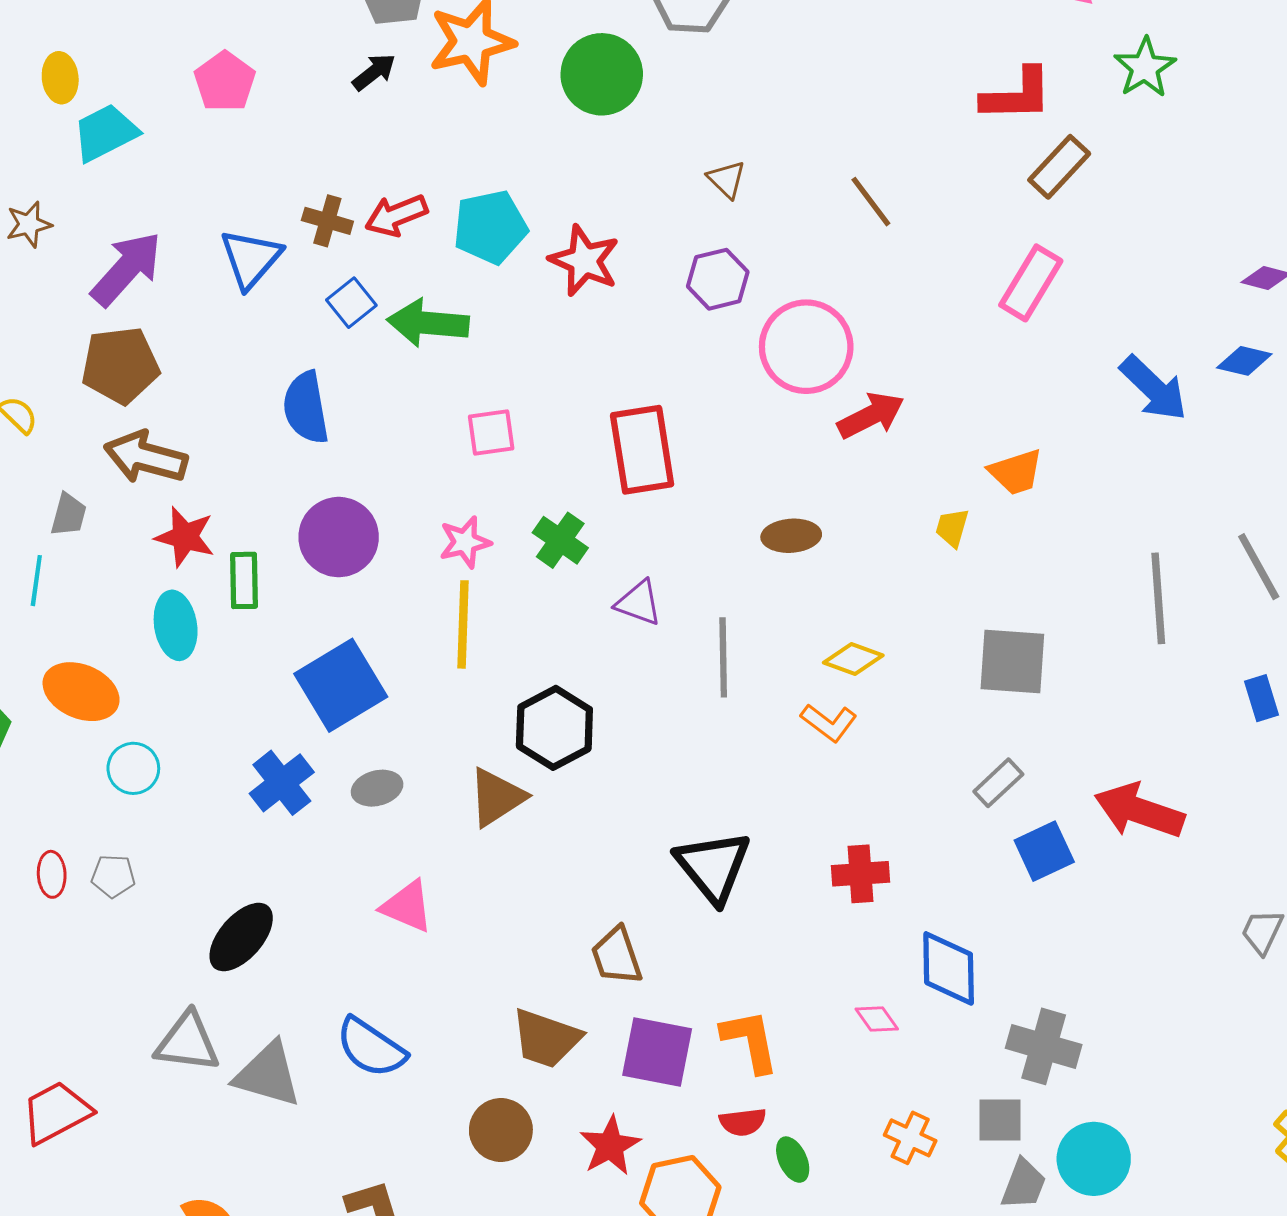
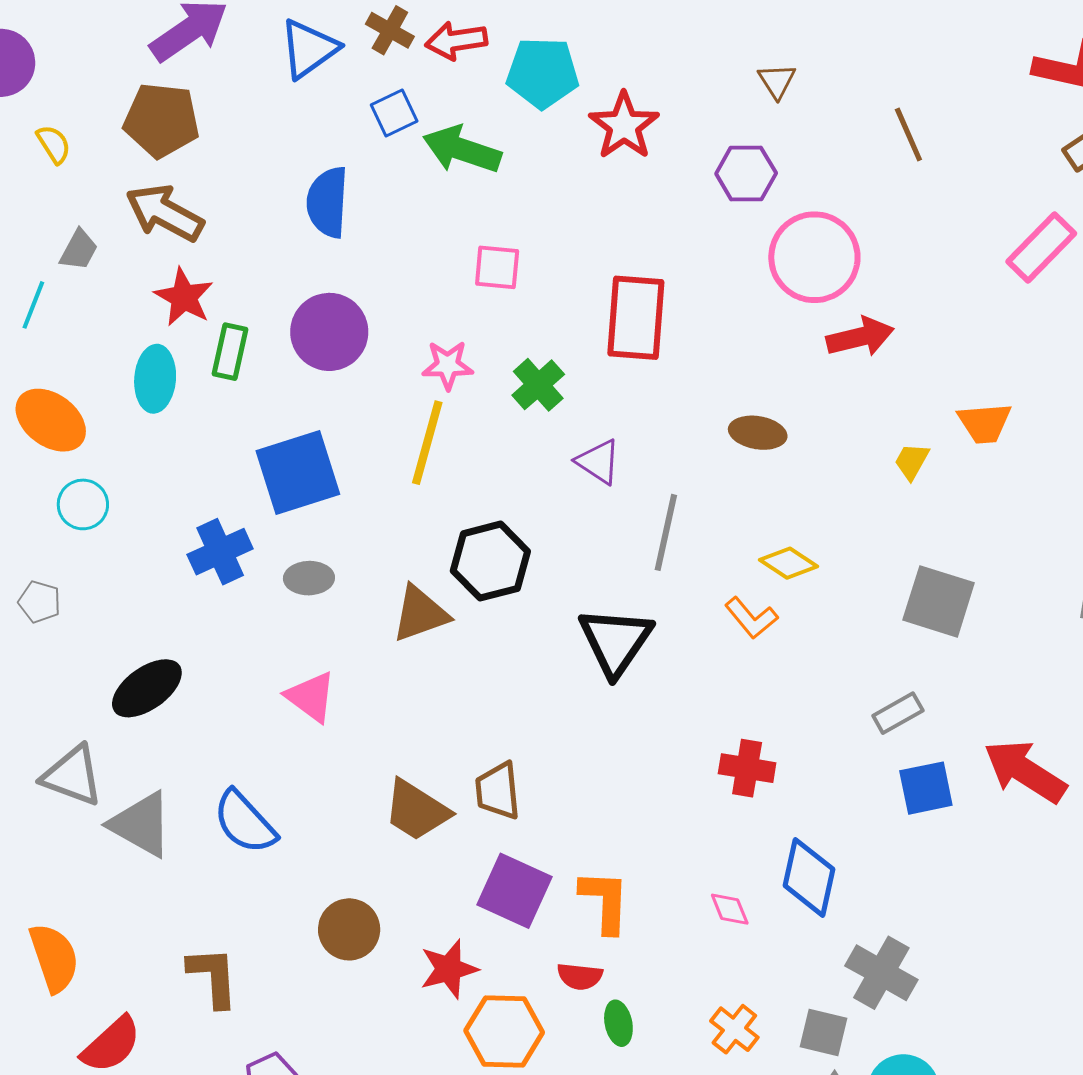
black triangle: (713, 867) -> (615, 641), moved
brown trapezoid: (546, 1038) -> (417, 810), moved

